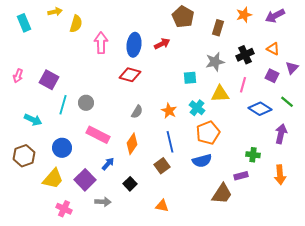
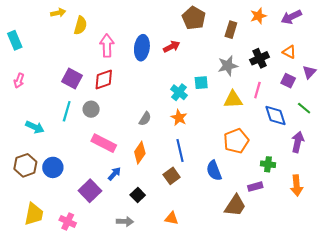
cyan rectangle: (24, 23) -> (15, 40), moved
red diamond: (130, 75) -> (104, 79), moved, turned -35
purple square: (49, 80) -> (72, 78), moved
cyan cross: (197, 108) -> (179, 92), moved
blue diamond: (260, 109) -> (275, 116), turned 40
orange pentagon: (208, 133) -> (236, 141), moved
blue circle: (62, 148) -> (53, 167), moved
blue semicircle: (202, 161) -> (214, 171), turned 84
yellow trapezoid: (53, 179) -> (34, 214), moved, turned -30
gray arrow: (103, 202) -> (125, 221), moved

